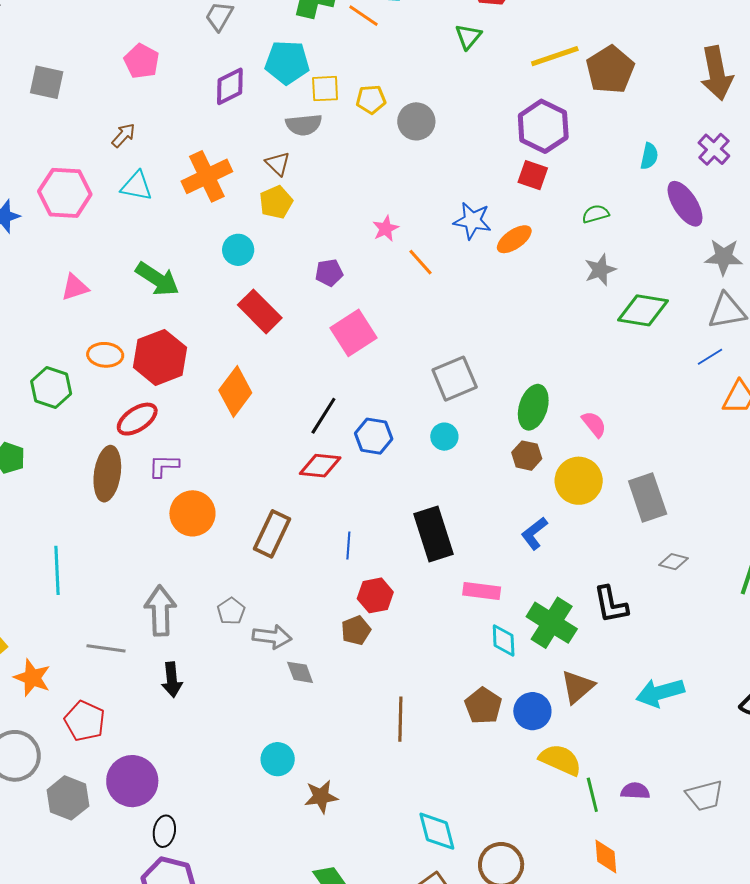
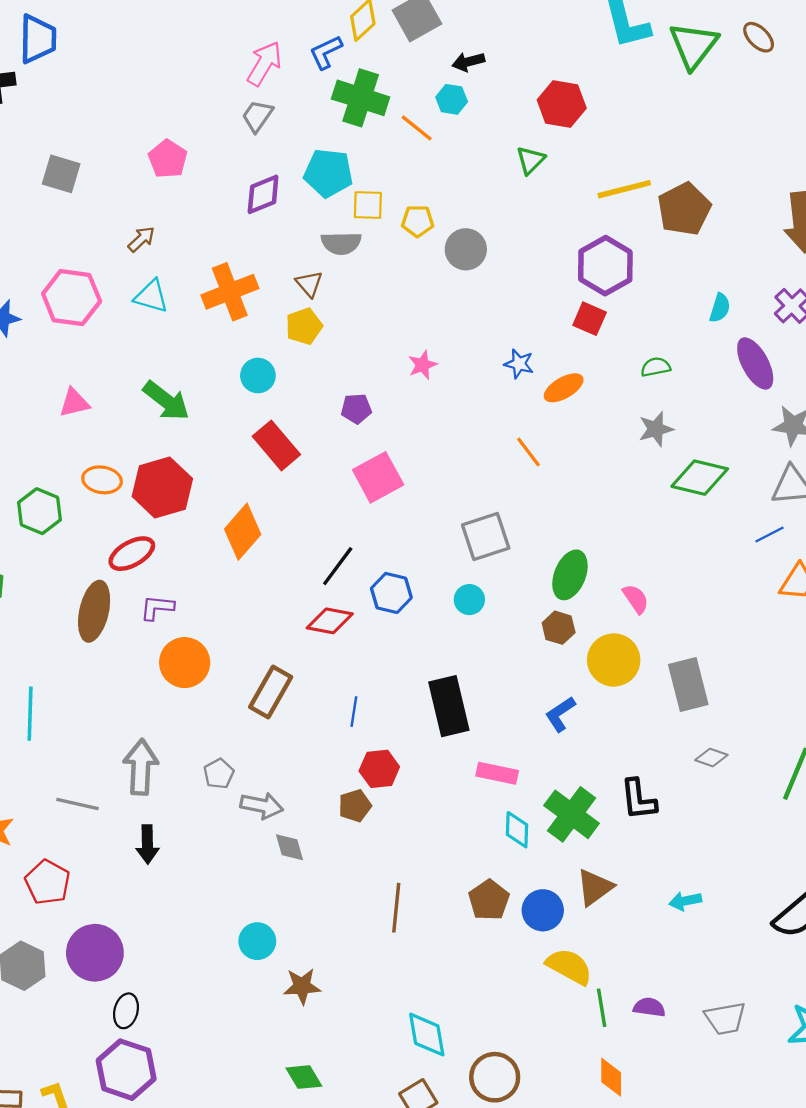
blue star: (472, 221) -> (519, 364), size x0.7
orange line: (420, 262) -> (529, 452), moved
cyan arrow: (660, 693) -> (685, 901), size x0.6

